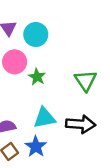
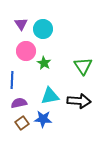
blue star: (36, 147) -> (43, 119), turned -30

